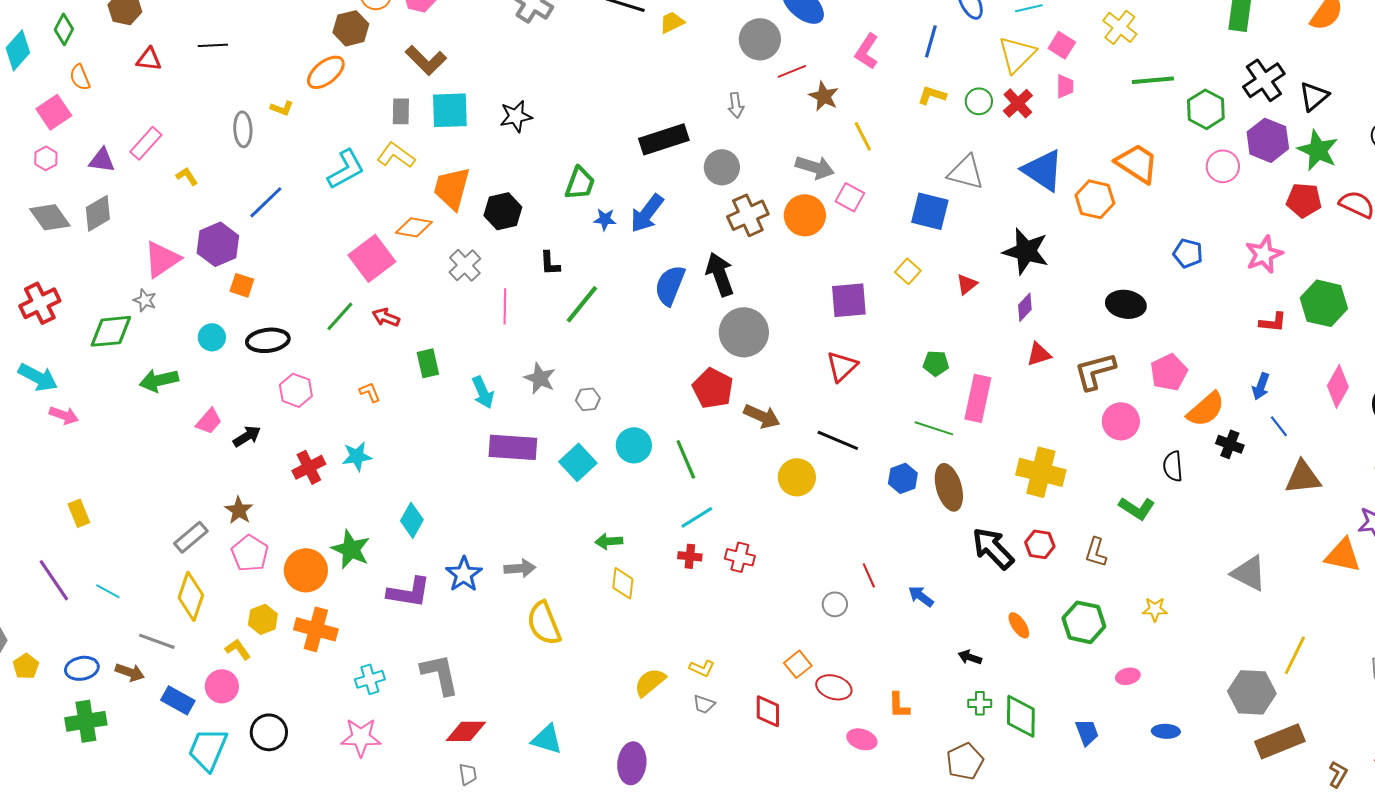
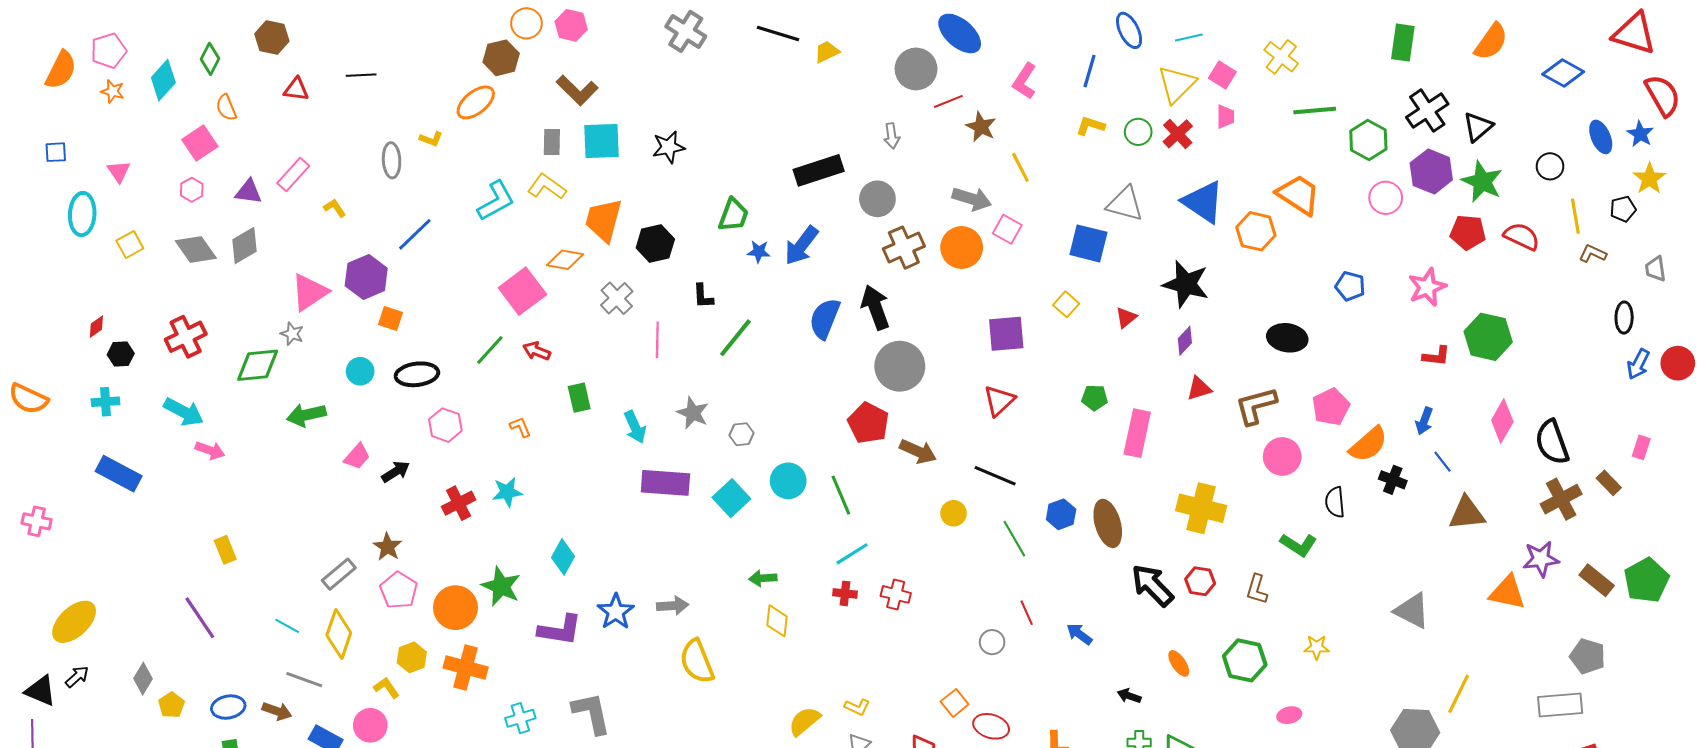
green line: (934, 428) -> (1014, 539), moved, turned 42
yellow circle: (797, 477) -> (954, 513), size x0.7
cyan line: (108, 591) -> (287, 626), moved

